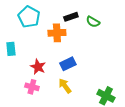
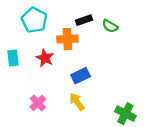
red star: (38, 67) -> (45, 58), moved
pink cross: (32, 87) -> (38, 103), turned 32

